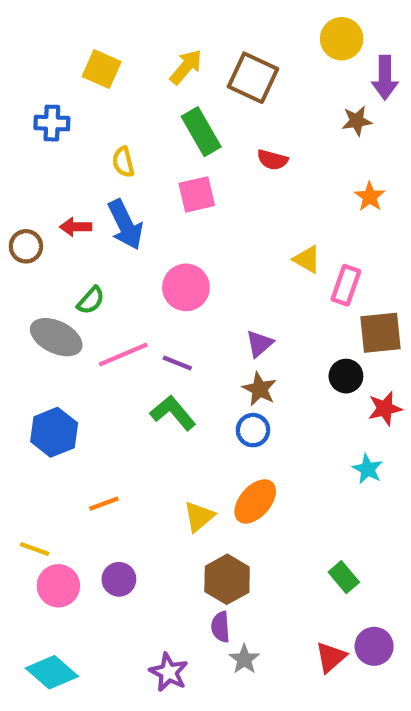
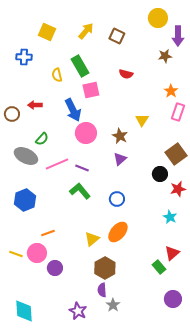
brown square: (253, 78) -> (117, 36), size x0.7
green rectangle: (201, 132) -> (80, 66), moved
blue arrow: (125, 225) -> (73, 110), moved
yellow triangle: (307, 259) -> (142, 120), turned 32
pink rectangle: (346, 285) -> (178, 112), moved
brown square: (381, 333) -> (176, 154), turned -30
brown star: (259, 389) -> (120, 136), moved
pink circle: (58, 586) -> (37, 253), moved
red triangle: (331, 657) -> (172, 253), moved
cyan diamond: (52, 672) -> (24, 311), turned 45

